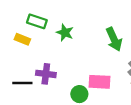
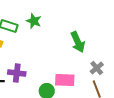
green star: (65, 33) -> (34, 21), moved

